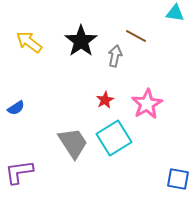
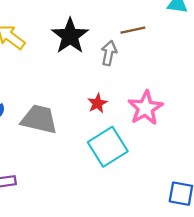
brown line: (136, 36) -> (133, 30), turned -40
gray trapezoid: (73, 143) -> (39, 119), moved, turned -44

